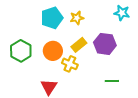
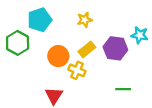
cyan star: (122, 13) -> (140, 35), moved
cyan pentagon: (52, 18) -> (40, 20), moved
green hexagon: (21, 51) -> (18, 43), moved

